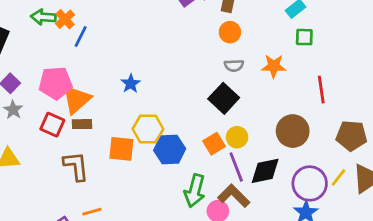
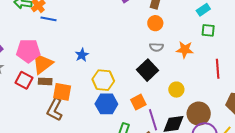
blue line: (81, 37) -> (48, 19), turned 70
yellow hexagon: (148, 129) -> (103, 80), moved
brown circle: (293, 131) -> (199, 114), moved
yellow circle: (237, 137) -> (176, 90), moved
orange square: (121, 149) -> (62, 92), moved
brown L-shape: (76, 166) -> (55, 110), moved, turned -150

